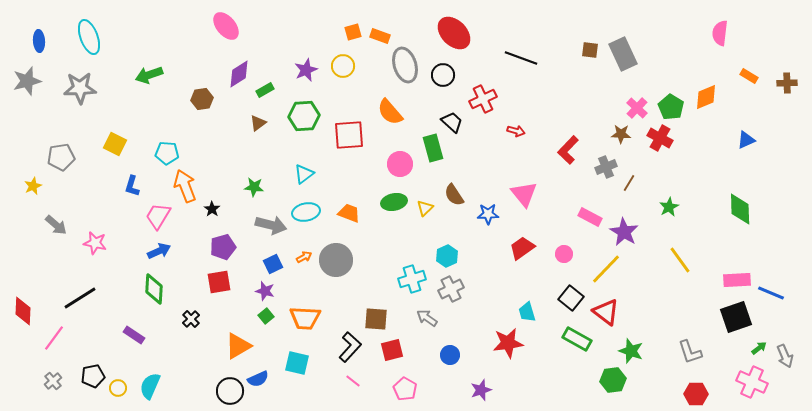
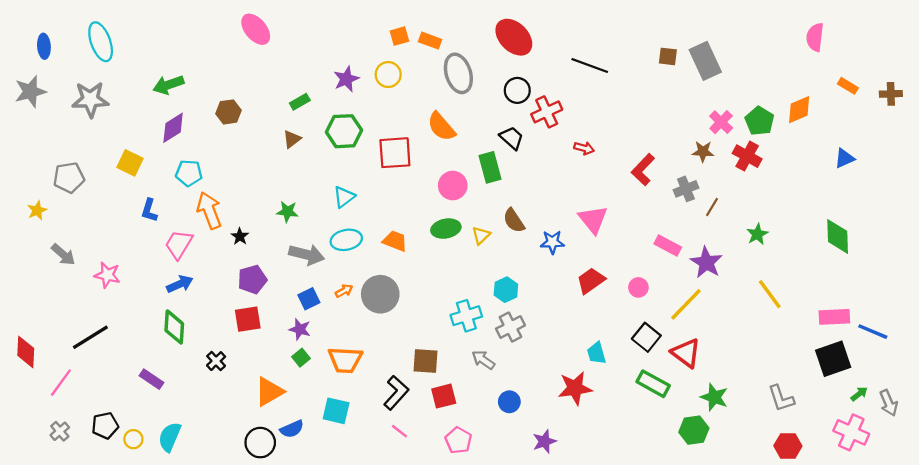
purple diamond: (239, 74) -> (173, 128), moved
black circle: (443, 75) -> (517, 90), moved

